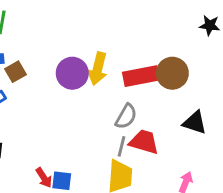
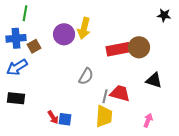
yellow arrow: (98, 69) -> (84, 28), moved
purple circle: (72, 73) -> (64, 34), moved
gray semicircle: (126, 116) -> (86, 76), moved

